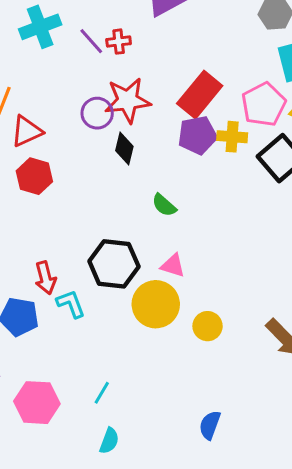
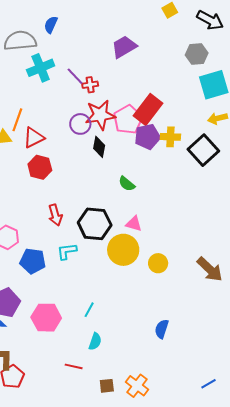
red cross: (119, 42) -> (90, 85), moved
pink pentagon: (264, 104) -> (128, 120), moved
red arrow: (45, 278) -> (55, 215), moved
cyan L-shape: (71, 304) -> (67, 251), turned -75

